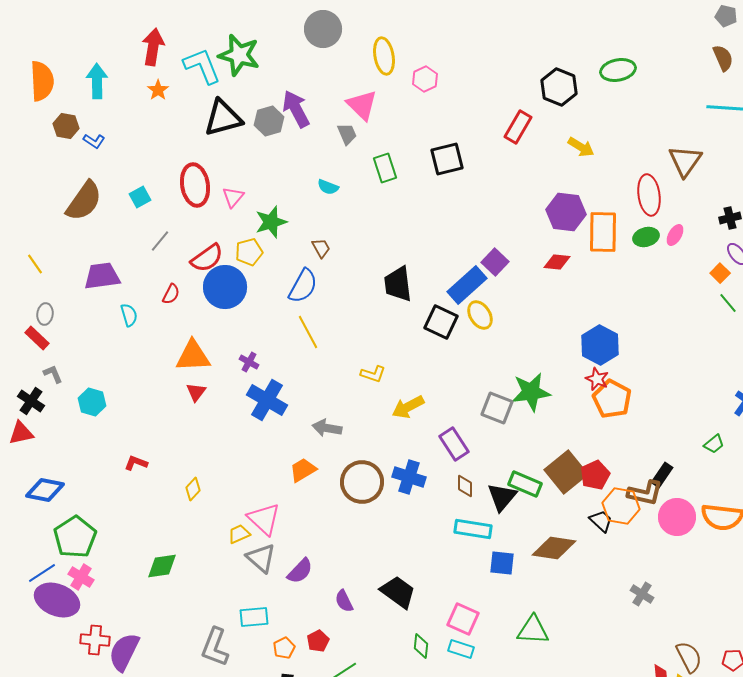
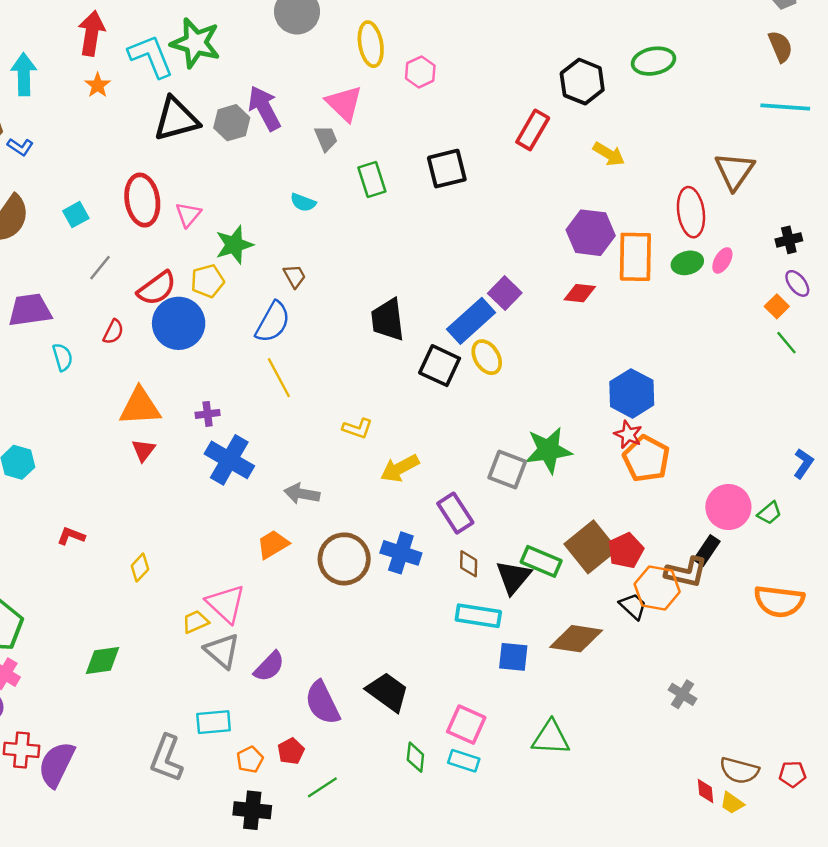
purple cross: (249, 362) -> (208, 414), turned -36
pink circle: (677, 517) -> (728, 507), moved
purple semicircle: (344, 601) -> (322, 703), size x1.6
brown semicircle: (689, 657) -> (739, 770), turned 132

